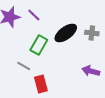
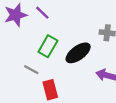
black ellipse: (66, 33) -> (78, 53), moved

